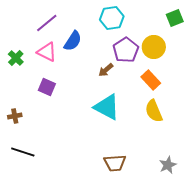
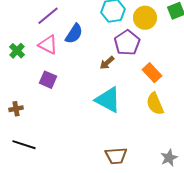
yellow circle: (154, 47) -> (145, 18), moved

